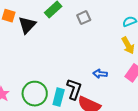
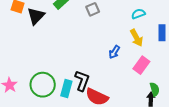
blue arrow: (100, 74) -> (114, 52), moved, turned -64

